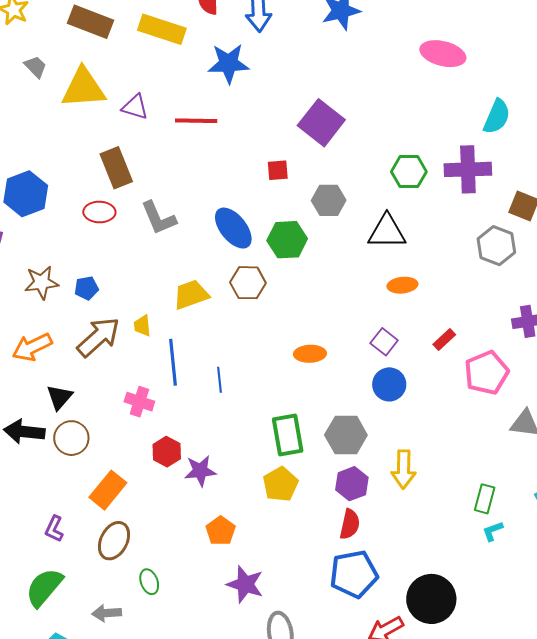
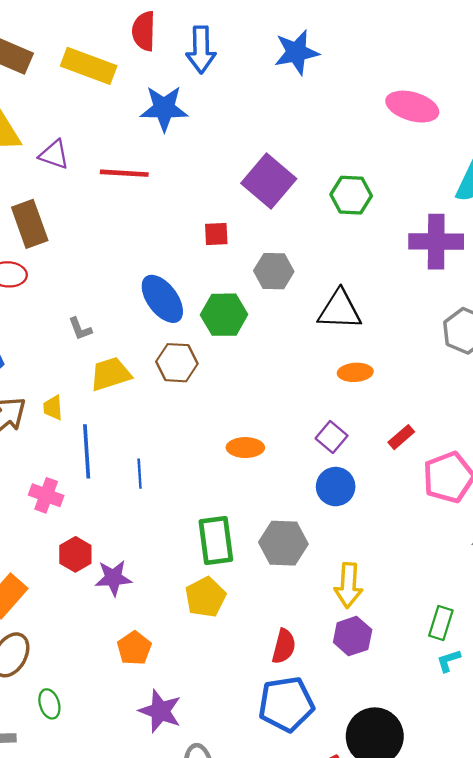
green hexagon: (409, 172) -> (351, 195), moved
gray L-shape: (159, 218) -> (80, 329), moved, size x0.6
purple hexagon: (352, 484) -> (353, 636), moved

